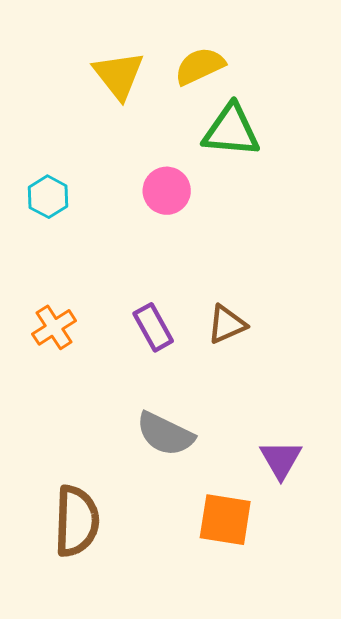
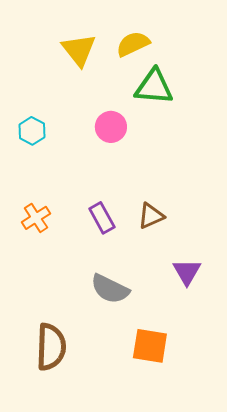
purple triangle: (281, 459) -> (187, 272), moved

